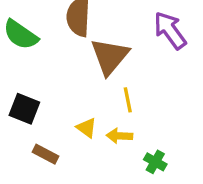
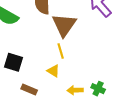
yellow line: (128, 100) -> (61, 51), moved
yellow arrow: (119, 136) -> (75, 90), moved

